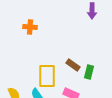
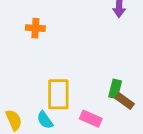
brown rectangle: (73, 65) -> (125, 101), moved

